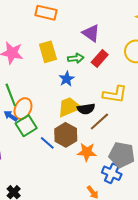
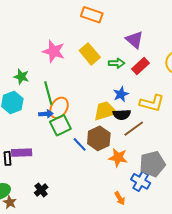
yellow rectangle: (48, 52) -> (90, 54), turned -30
blue star: (67, 79) -> (121, 94), moved
blue arrow: (11, 116) -> (46, 114), turned 136
gray pentagon: (122, 155) -> (152, 164), turned -30

